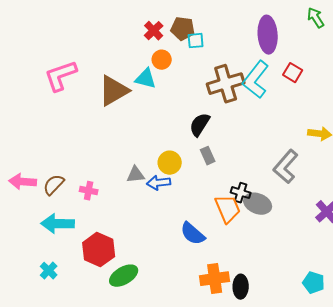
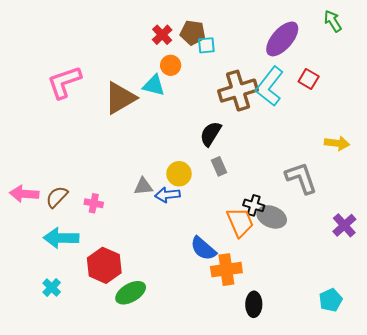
purple ellipse: (268, 35) -> (282, 39), turned 45
gray L-shape: (286, 167) -> (301, 178), turned 120
orange cross: (215, 279) -> (226, 270), moved
cyan pentagon: (314, 283) -> (331, 300), turned 30

